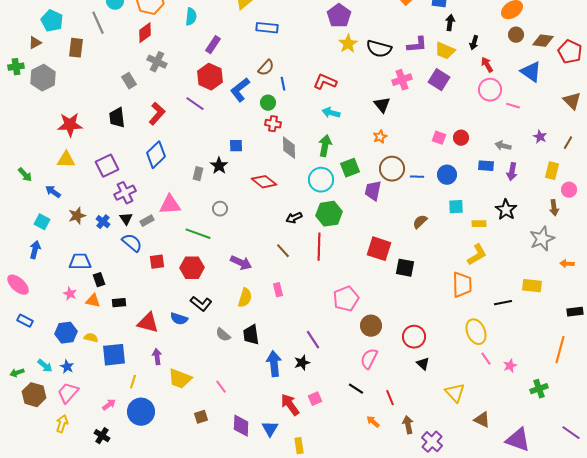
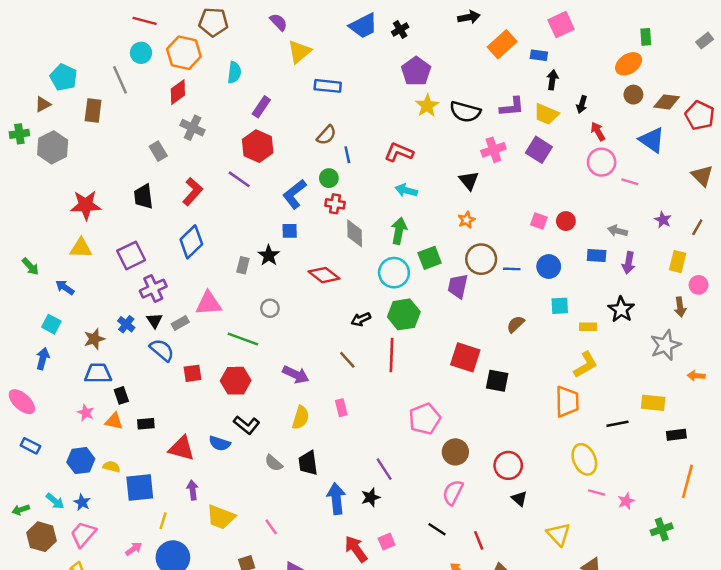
blue L-shape: (240, 90) -> (294, 194), moved
brown star: (77, 216) -> (94, 339), moved
black rectangle: (575, 312) -> (676, 435), moved
pink line: (486, 359) -> (597, 492), turned -40

